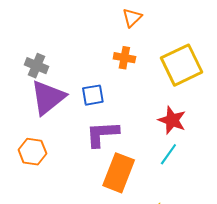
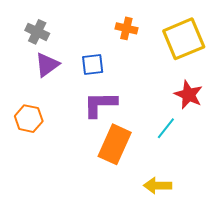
purple triangle: (48, 98) -> (47, 65), size x0.7
red star: (172, 120) -> (189, 95), moved

